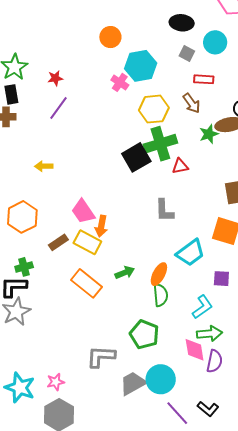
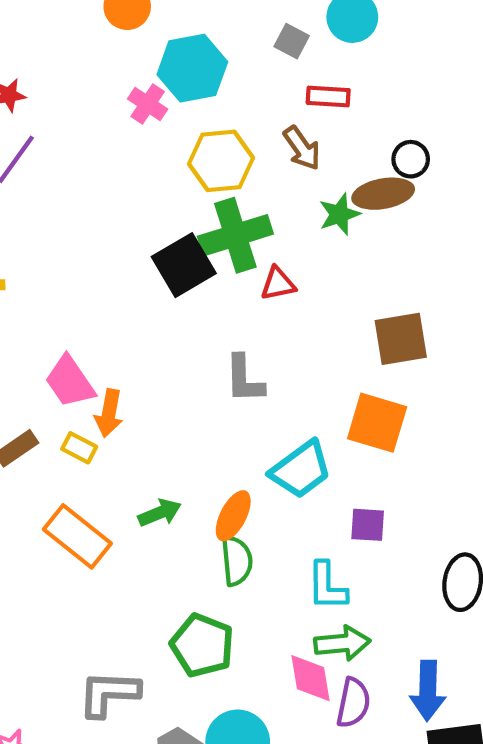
yellow rectangle: (87, 242) -> (79, 448), size x0.6
cyan L-shape: (202, 307) -> (327, 586), turned 125

